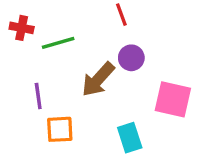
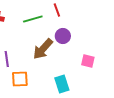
green line: (58, 43) -> (33, 19), moved
pink square: (173, 99) -> (88, 61), size x0.6

